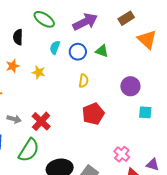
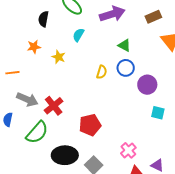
blue circle: (78, 52) -> (126, 68), moved
red pentagon: (93, 114) -> (90, 125), moved
gray arrow: (14, 119) -> (27, 99), size x1.5

